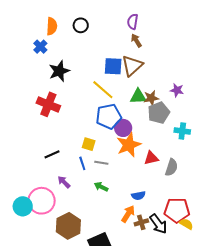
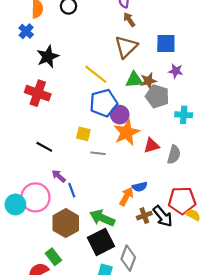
blue square: (113, 66) -> (166, 44), moved
gray pentagon: (159, 113) -> (157, 96), turned -30
black line: (52, 154) -> (44, 147), turned 56
blue line: (82, 163) -> (72, 190), moved
green arrow: (101, 187) -> (102, 218), moved, size x1.6
orange arrow: (128, 214) -> (126, 196), moved

